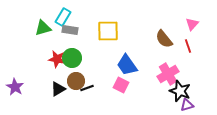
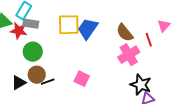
pink triangle: (192, 24) -> (164, 26), moved
red star: (57, 59) -> (19, 31), moved
blue trapezoid: (127, 65) -> (88, 29), moved, turned 70
pink cross: (168, 74) -> (129, 55), moved

